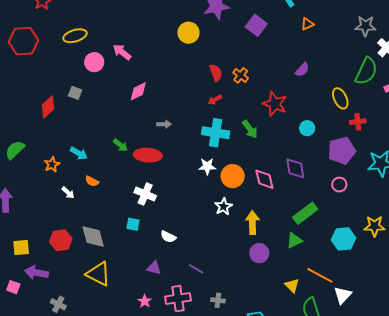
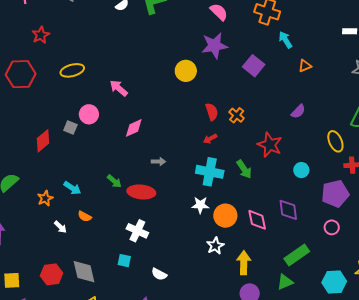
pink circle: (94, 62) -> (89, 114), moved

